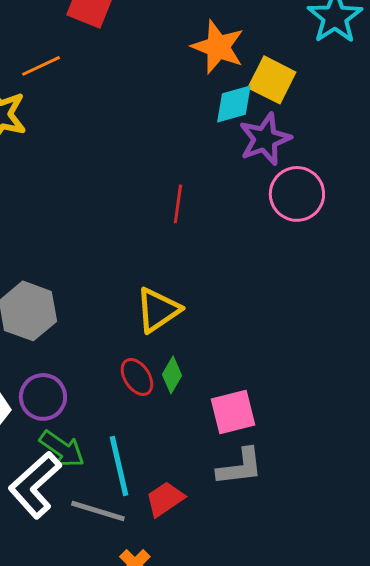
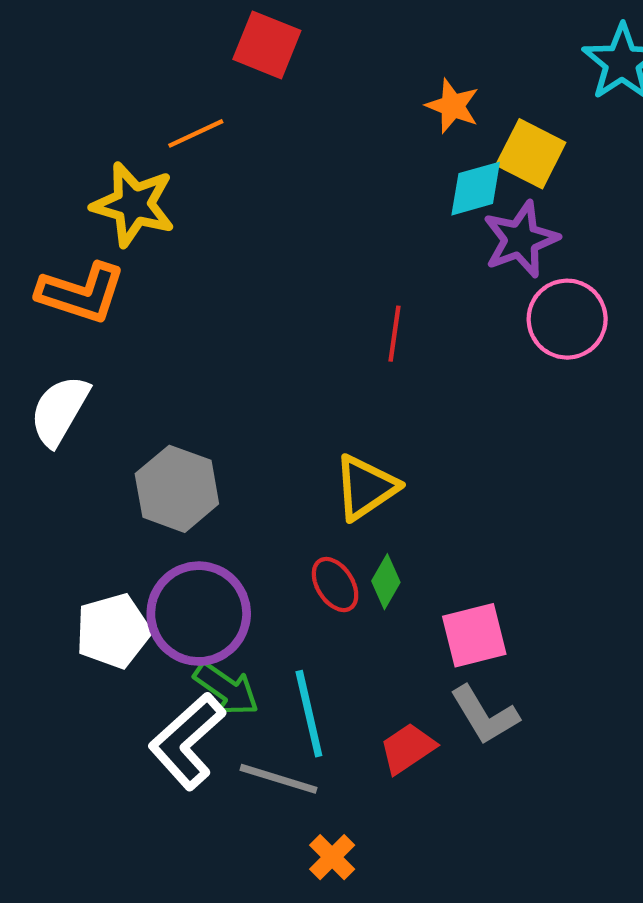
orange star: (218, 47) -> (453, 106), size x0.7
purple circle: (43, 397) -> (199, 614), size x1.5
gray L-shape: (240, 467) -> (484, 715), turned 66
red trapezoid: (165, 499) -> (408, 748), moved

